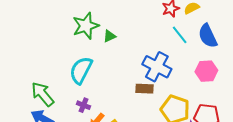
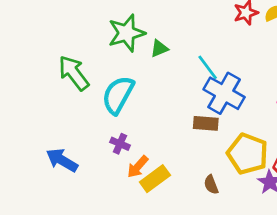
cyan line: (180, 35) -> (208, 67), moved
green arrow: (43, 94) -> (74, 73), moved

